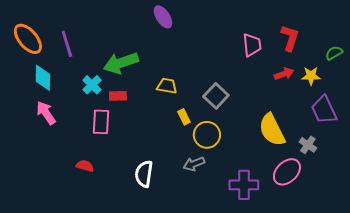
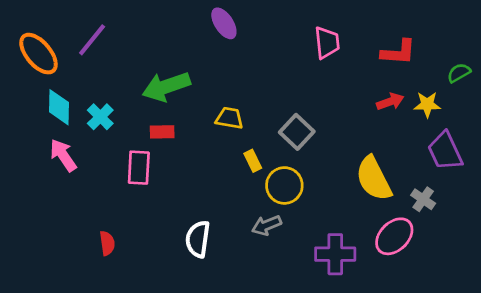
red L-shape: (290, 38) -> (398, 52), turned 76
purple line: (67, 44) -> (92, 40), moved, turned 56
pink trapezoid: (252, 45) -> (327, 43), moved
cyan cross: (92, 85) -> (100, 117), moved
red semicircle: (85, 166) -> (107, 243), moved, turned 66

